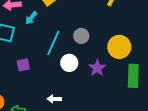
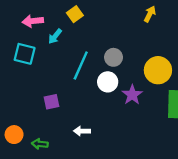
white circle: (69, 63) -> (108, 82), moved
purple square: (23, 65) -> (51, 102), moved

